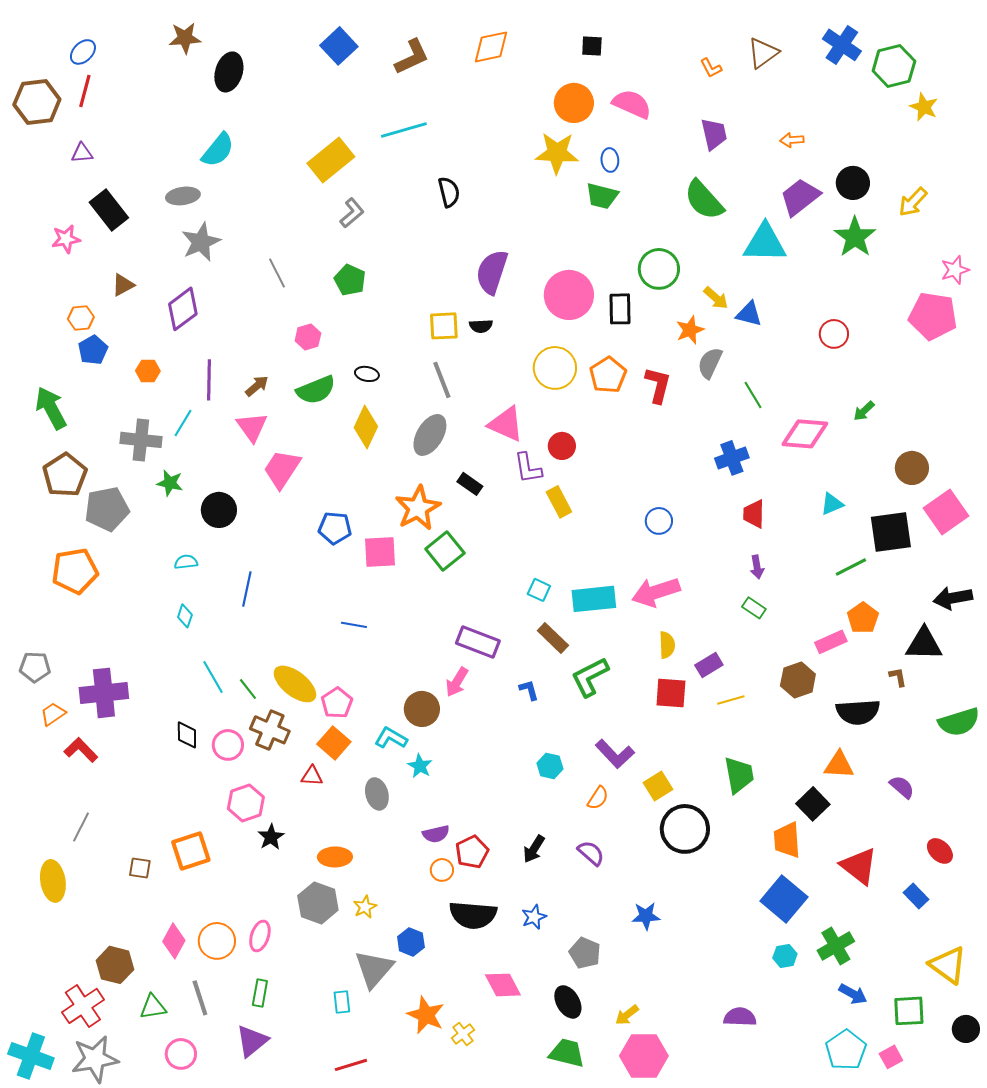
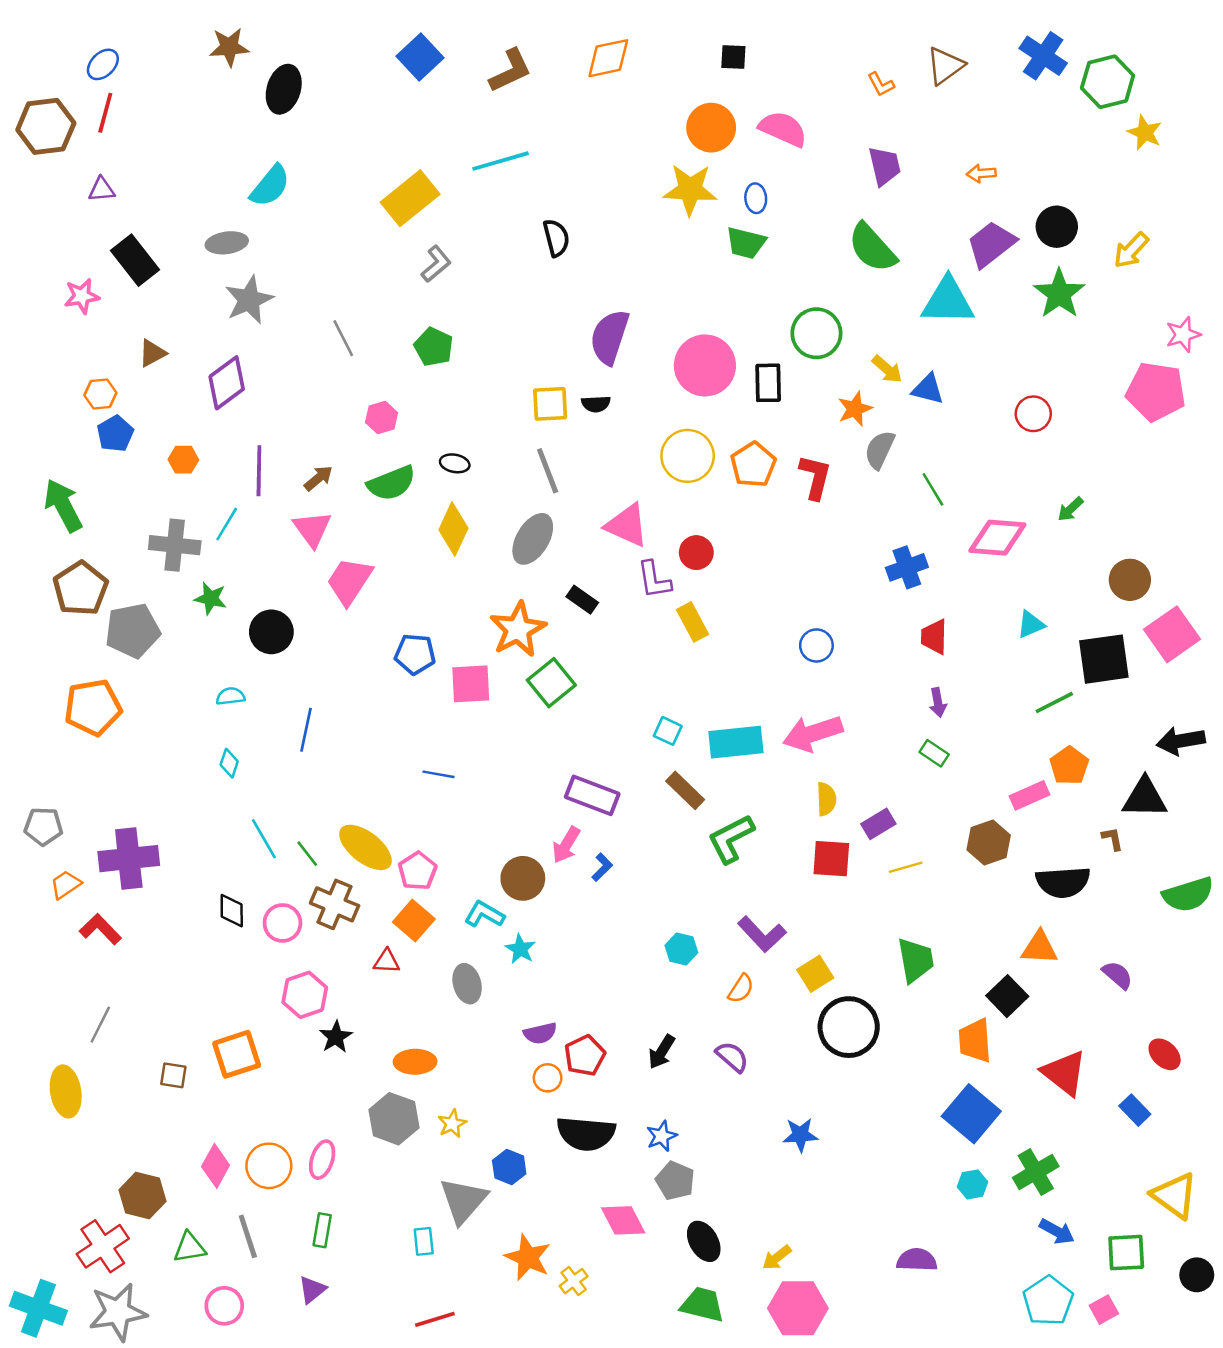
blue L-shape: (529, 690) -> (602, 867), moved, turned 60
gray pentagon: (585, 953) -> (675, 1181), moved
purple triangle: (252, 1041) -> (312, 1290), size x0.7

